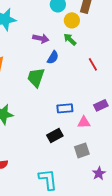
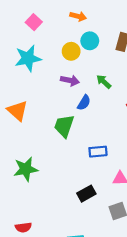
yellow circle: (72, 20) -> (71, 51), moved
blue rectangle: (65, 108) -> (98, 152), moved

